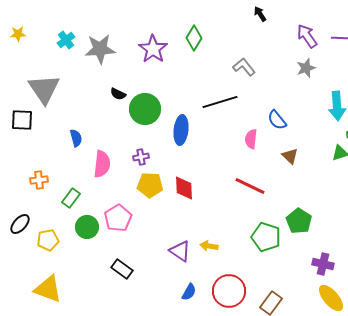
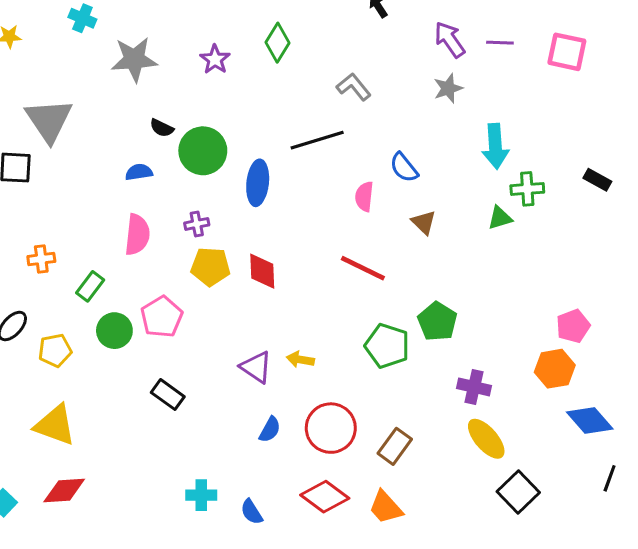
cyan cross: (66, 40) -> (82, 18), moved, turned -30
purple star: (153, 49) -> (215, 59), size x0.7
blue semicircle: (76, 138) -> (139, 172), moved, turned -84

